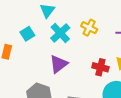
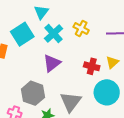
cyan square: (27, 34) -> (22, 34), size x1.6

